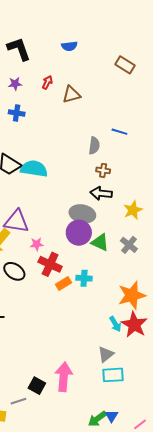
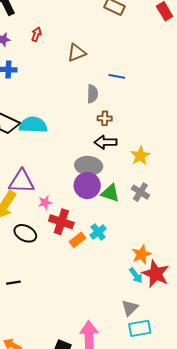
brown triangle: (71, 95) -> (77, 53), moved
cyan cross: (84, 278) -> (98, 232), turned -35
orange star: (132, 295) -> (141, 254), moved, size x0.7

